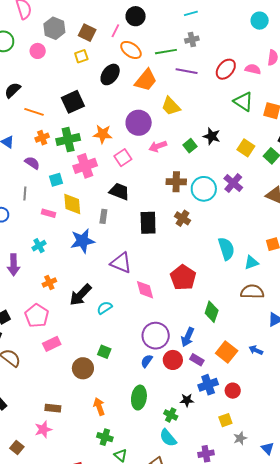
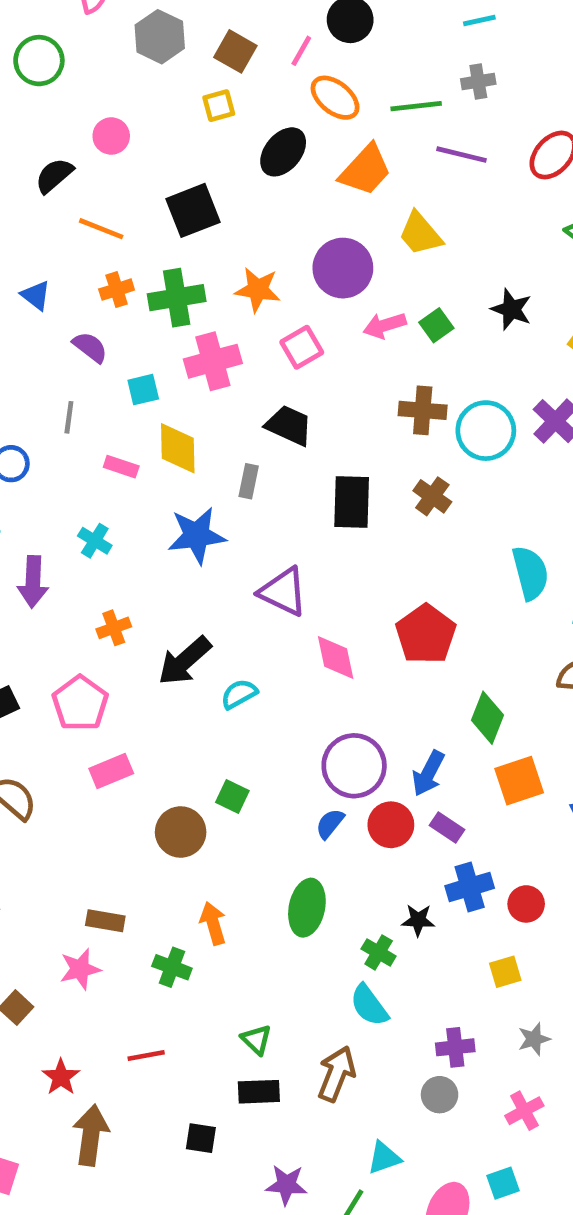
pink circle: (38, 51) -> (111, 136), moved
green square: (190, 146) -> (436, 325), moved
cyan cross: (39, 246) -> (95, 541), turned -32
orange square: (227, 352) -> (519, 781), moved, turned 30
green cross: (105, 437) -> (172, 967), moved
gray star: (240, 438) -> (534, 1039), moved

